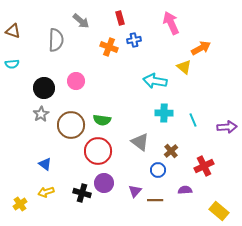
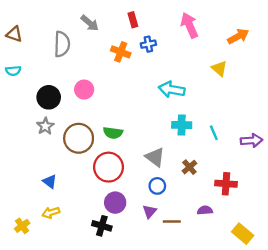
orange arrow: (201, 48) -> (238, 36), moved
yellow triangle: (184, 67) -> (219, 68), moved
red cross: (204, 166) -> (226, 184), turned 30
blue circle: (158, 170) -> (157, 186), moved
black cross: (82, 193) -> (102, 226), moved

